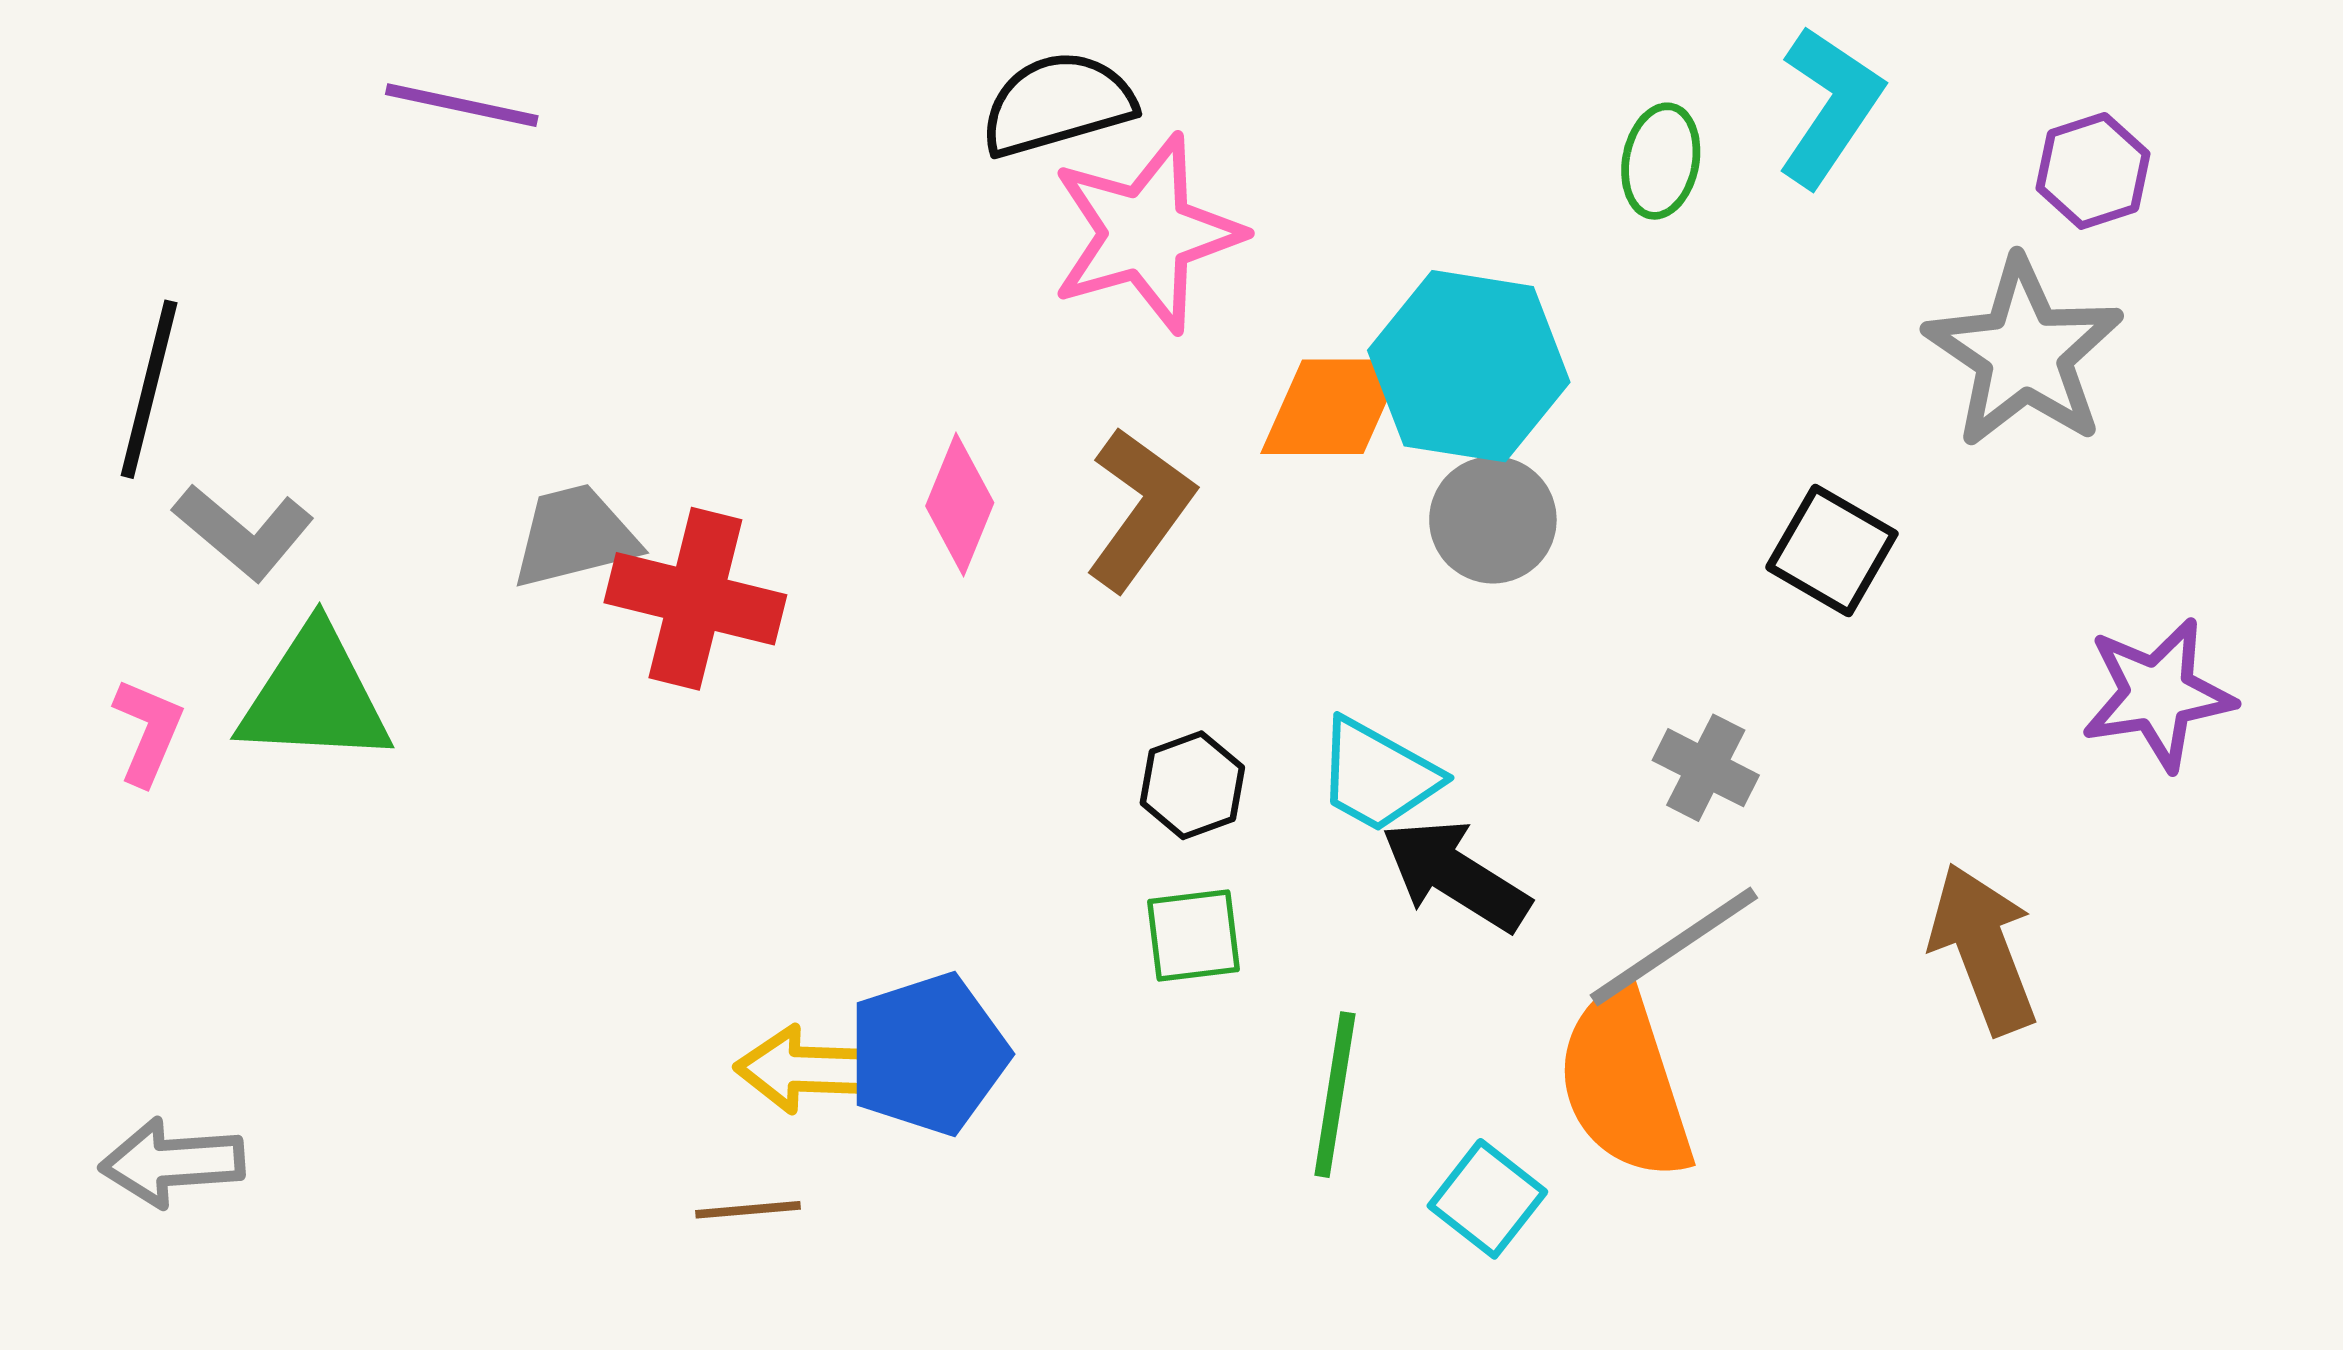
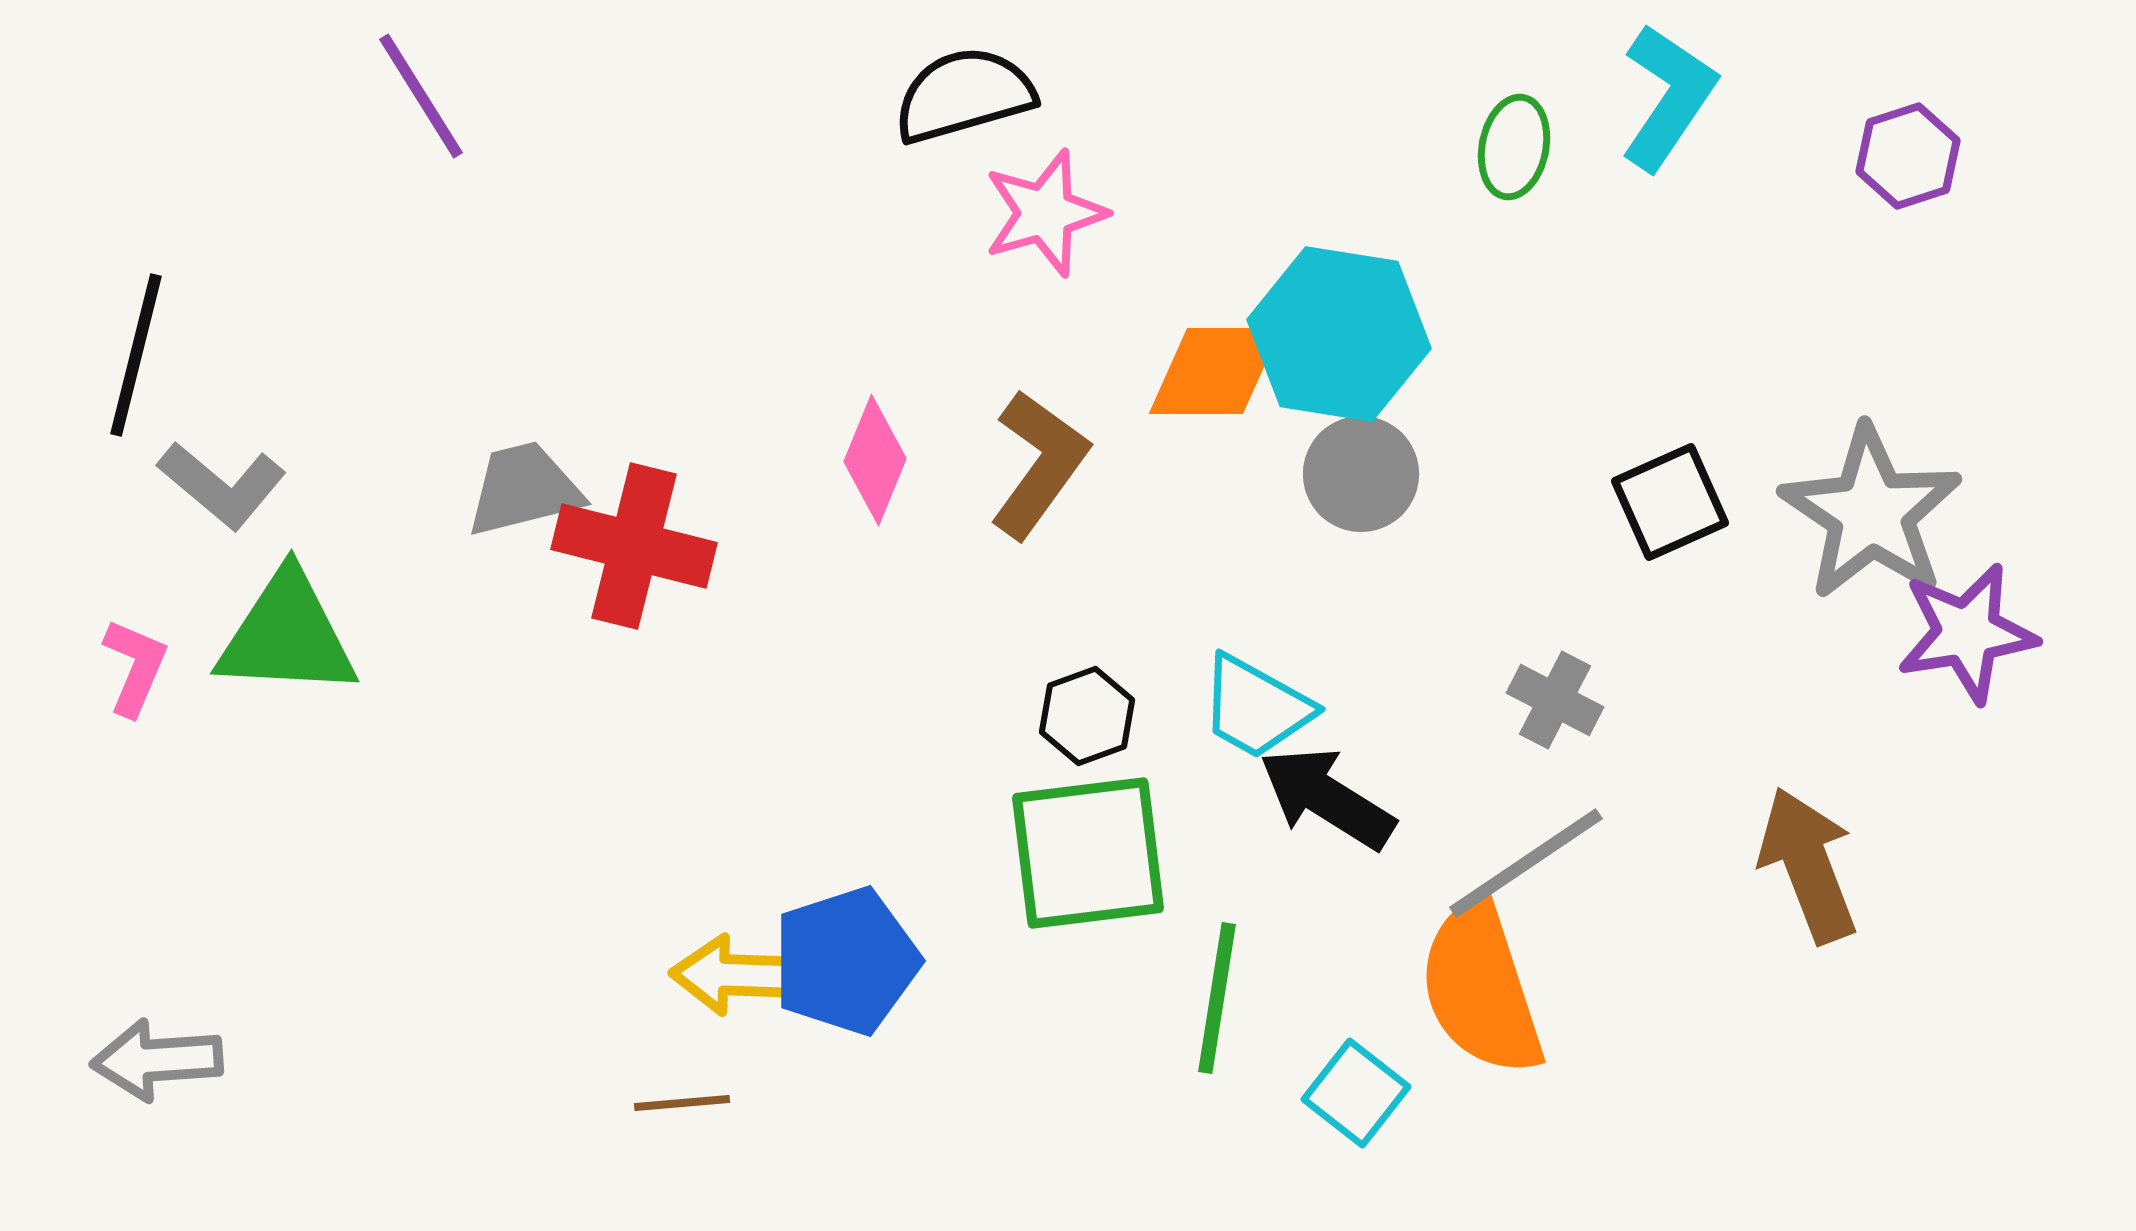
purple line: (462, 105) -> (421, 96), turned 46
pink star: (1146, 233) -> (1045, 213), size x0.7
gray star: (2024, 353) -> (1871, 513), moved
black square: (1832, 550) -> (1670, 502), turned 36
green square: (1193, 936) -> (1088, 853), size x1.8

